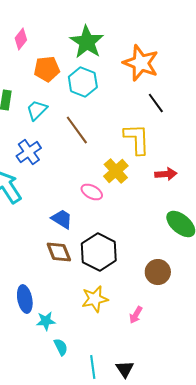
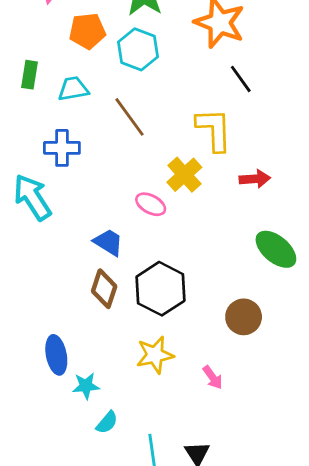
cyan trapezoid: (37, 110) -> (73, 89), turned 35
blue cross: (29, 152) -> (62, 148), turned 35
brown diamond: (59, 252) -> (104, 289), turned 40
pink arrow: (136, 315) -> (213, 377), turned -66
cyan semicircle: (61, 347) -> (107, 422), turned 66

